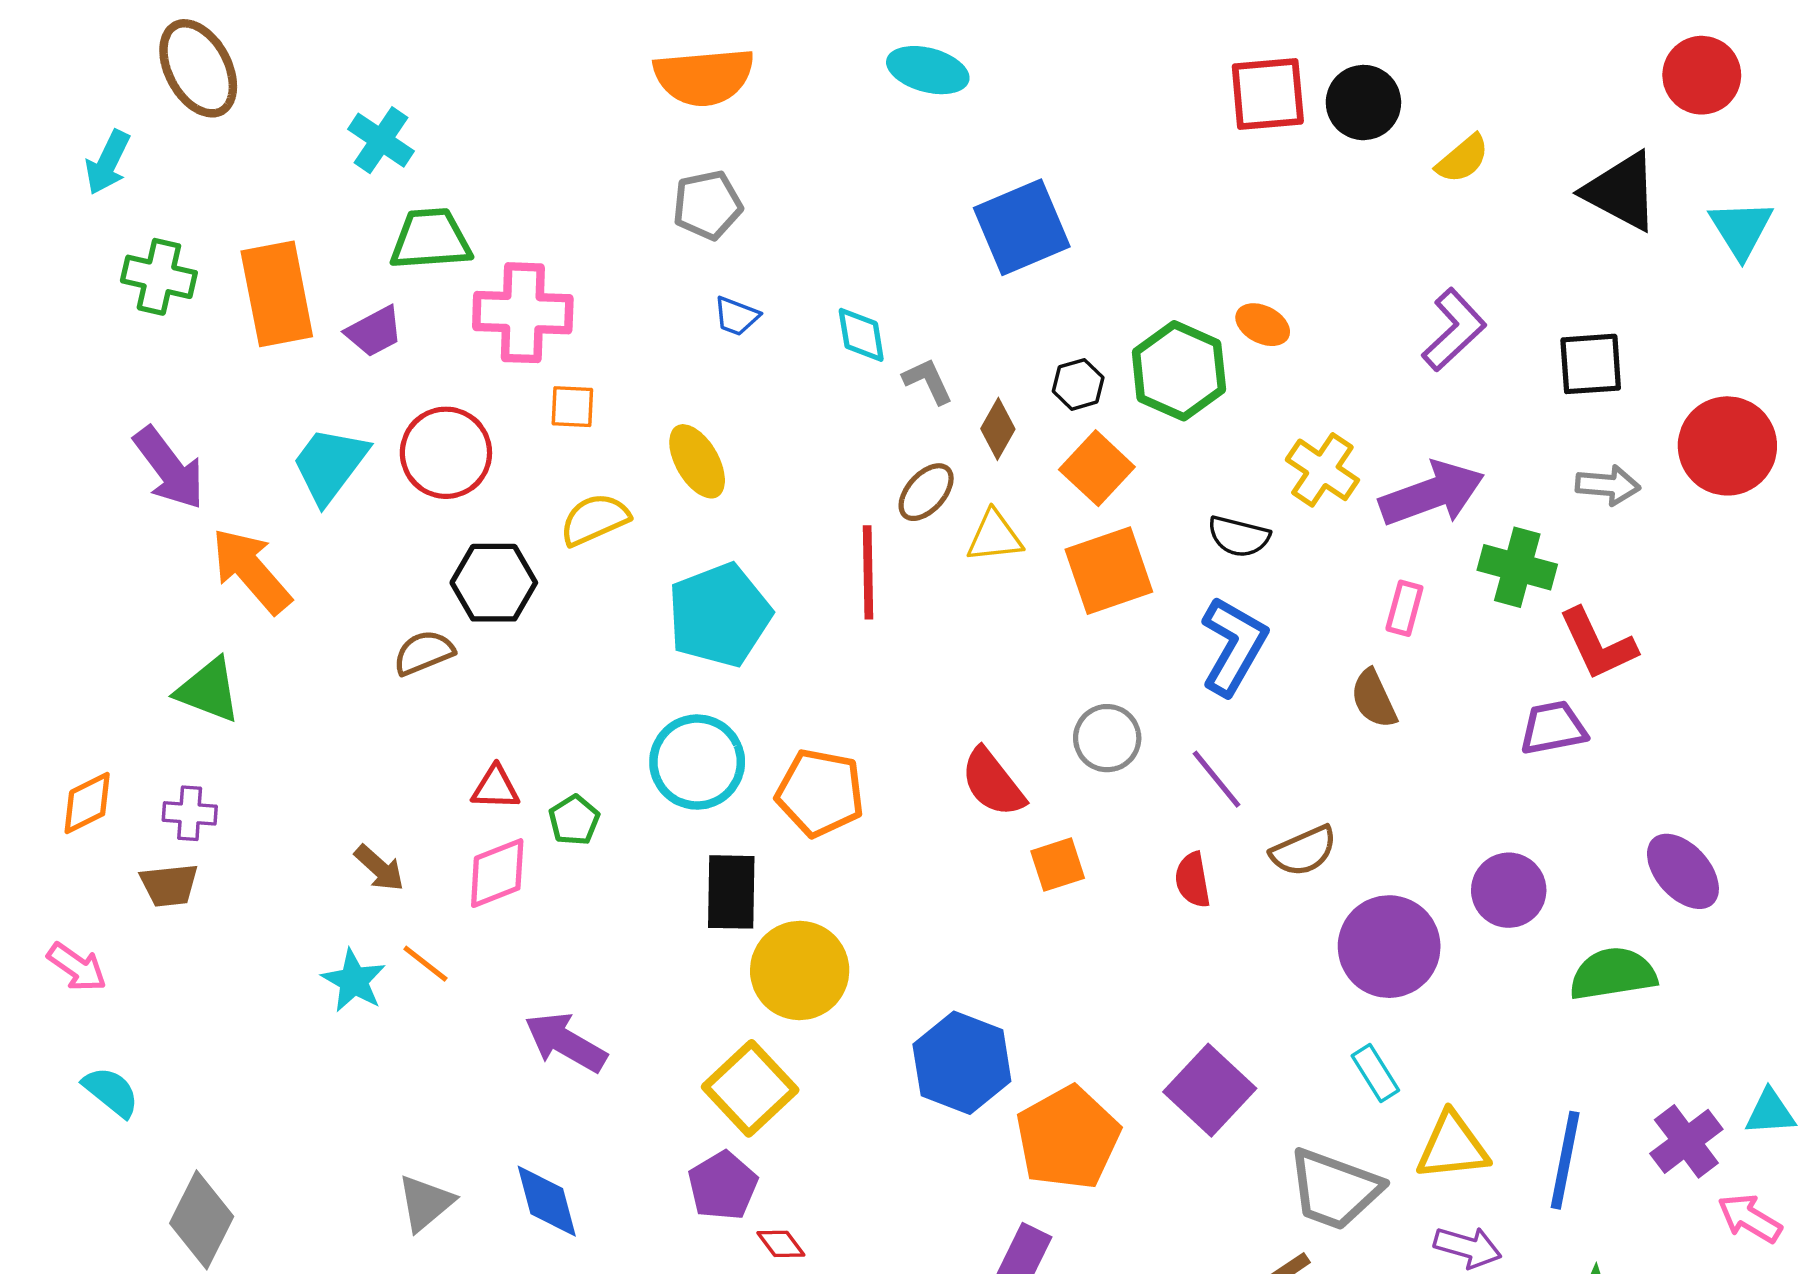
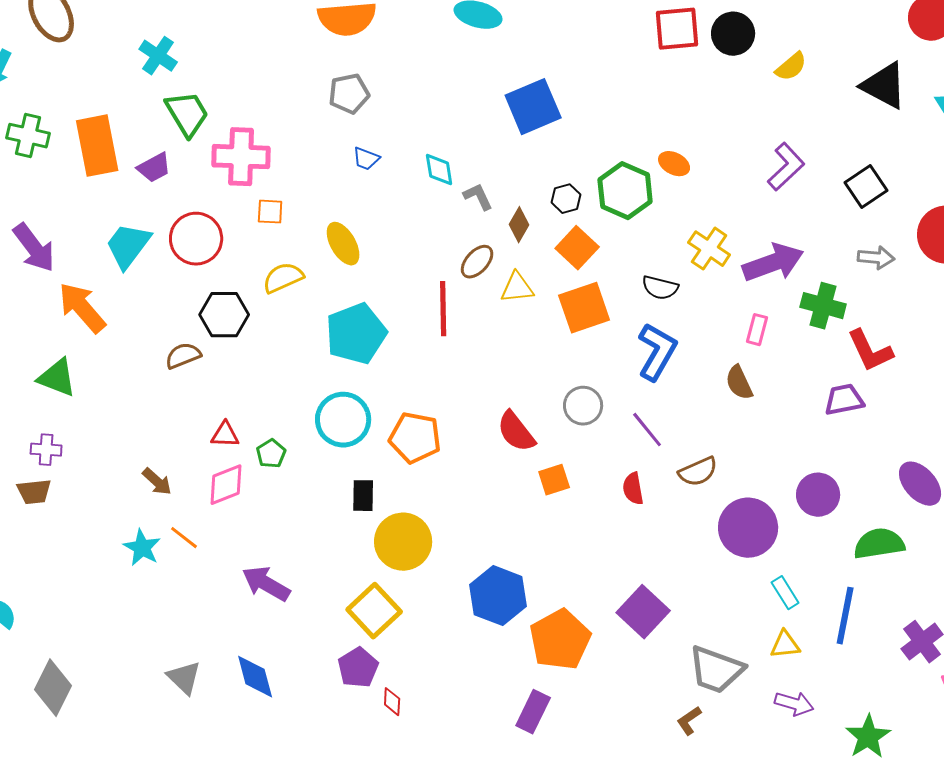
green trapezoid: (431, 239) -> (187, 114), turned 63
black square: (1591, 364) -> (866, 187), turned -30
black rectangle: (731, 892) -> (363, 496), size x0.7
cyan rectangle: (1375, 1073) -> (785, 593), moved
yellow triangle: (1452, 1146) -> (785, 645), size x0.7
blue line: (1565, 1160) -> (845, 616), moved
gray triangle: (425, 1203) -> (184, 678), turned -36
red diamond: (781, 1244) -> (392, 702), turned 40

